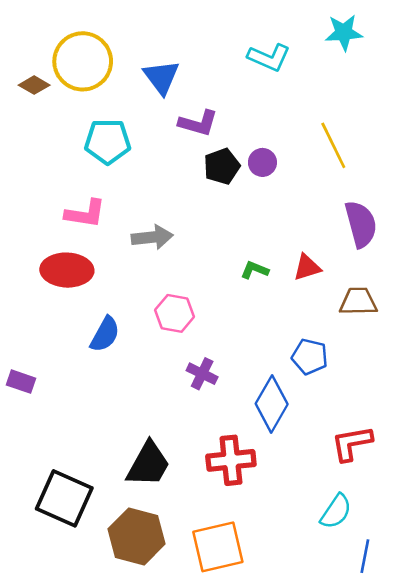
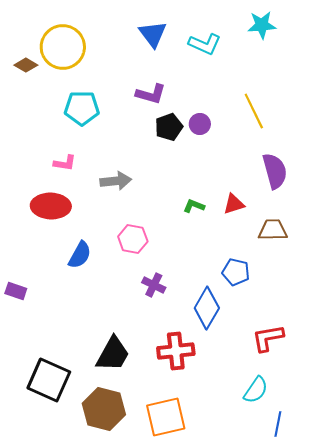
blue triangle: (161, 77) -> (153, 34), moved
pink L-shape: (85, 214) -> (65, 163), size x0.7

